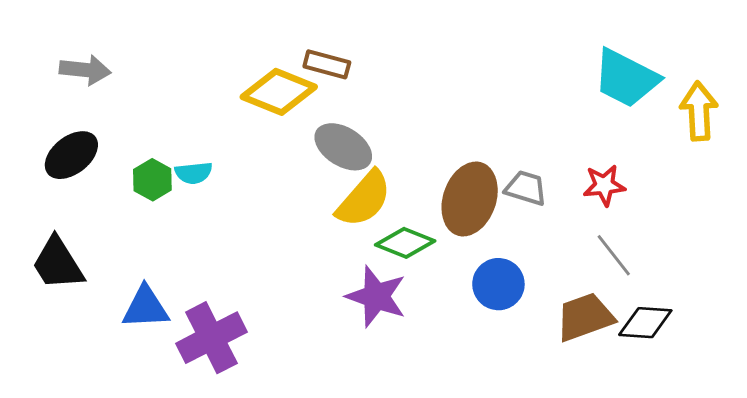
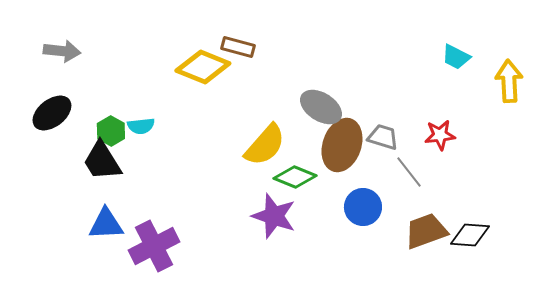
cyan trapezoid: (626, 78) -> (456, 57), size x0.6
gray ellipse: (343, 147) -> (321, 107), moved
gray line: (614, 255) -> (409, 172), moved
black trapezoid: (58, 264) -> (102, 161), moved

